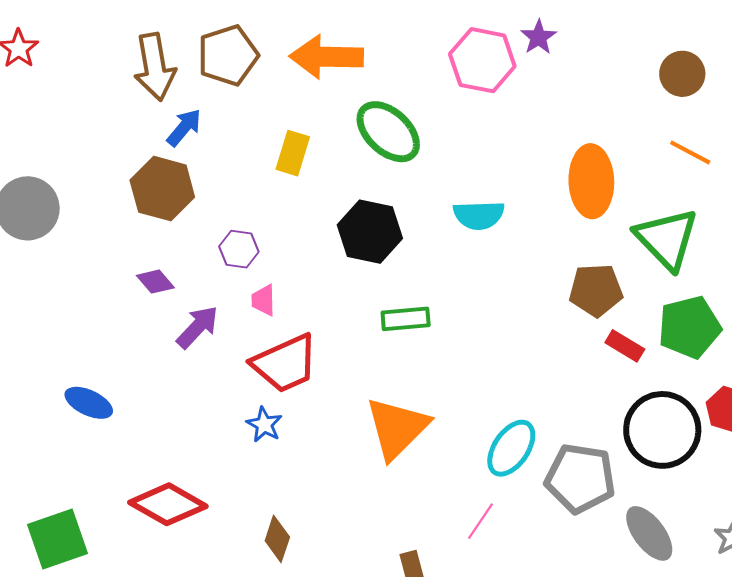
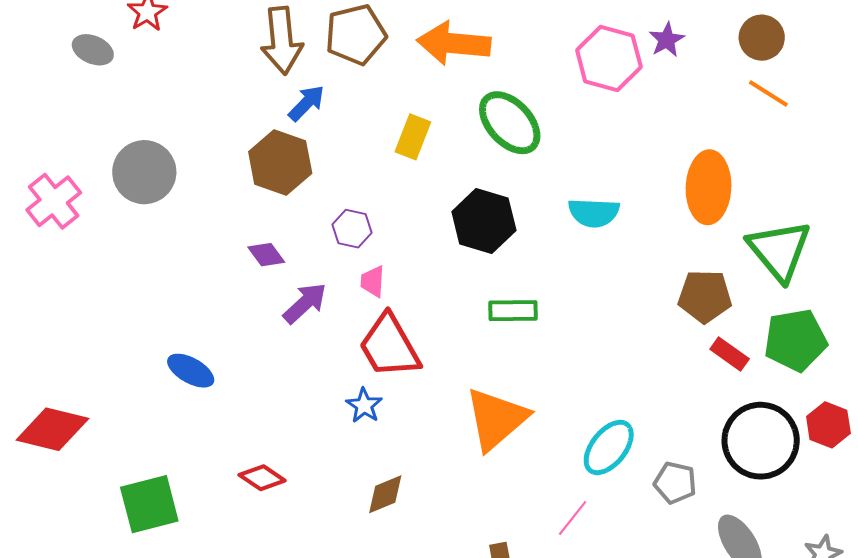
brown circle: (682, 74) -> (762, 38), moved
orange line: (690, 152) -> (768, 94), moved
red trapezoid: (285, 364) -> (389, 346), turned 80
gray pentagon: (580, 478) -> (675, 483), size x0.6
red diamond: (168, 504) -> (262, 478), size x0.6
brown diamond: (277, 539) -> (385, 494), moved, turned 45

